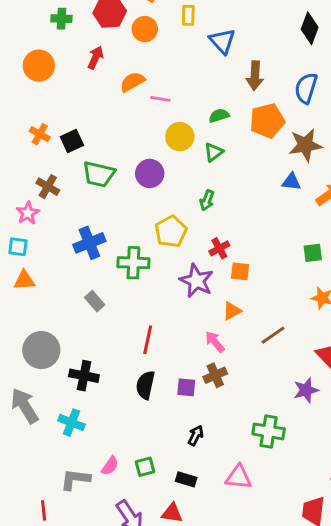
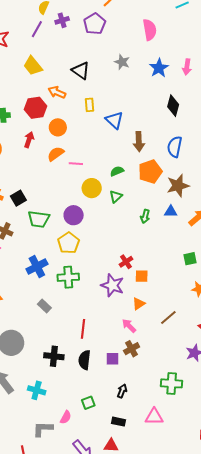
orange circle: (145, 29) -> (58, 127), moved
green arrow: (207, 200) -> (145, 216), moved
yellow pentagon: (171, 232) -> (69, 243), moved
black cross: (84, 376) -> (54, 356), moved
green square: (145, 467) -> (88, 403), moved

